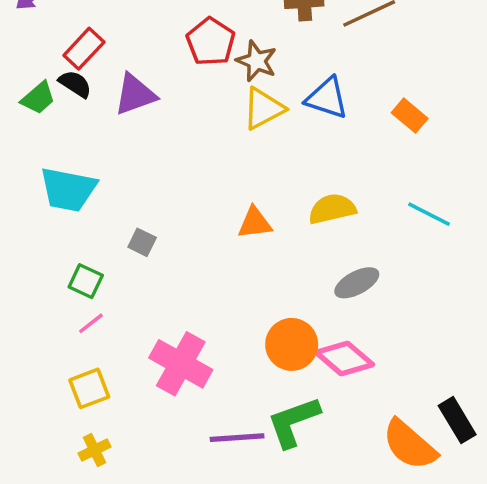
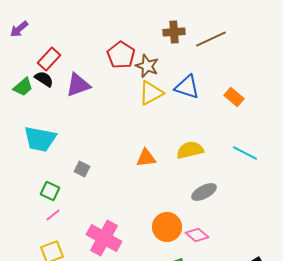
pink diamond: (344, 358) -> (197, 235), size x0.7

